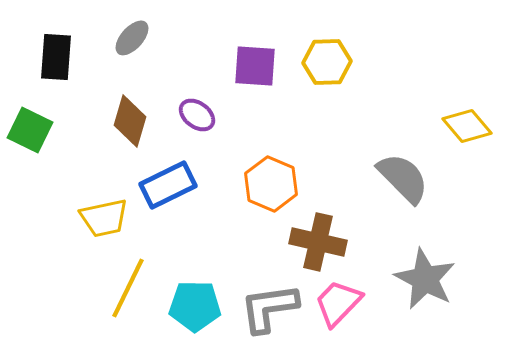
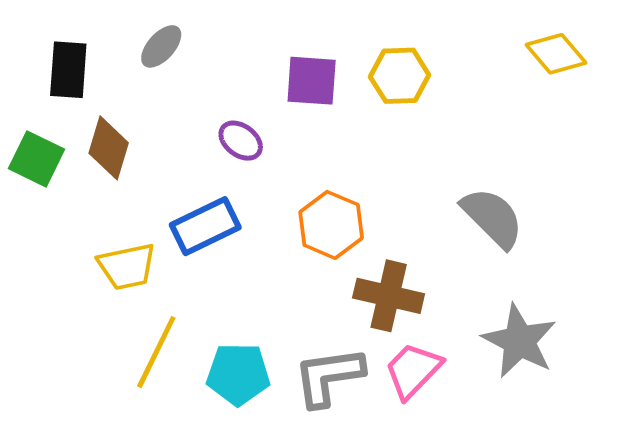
brown diamond: (130, 121) -> (109, 148), moved
yellow diamond: (467, 126) -> (556, 54), moved

